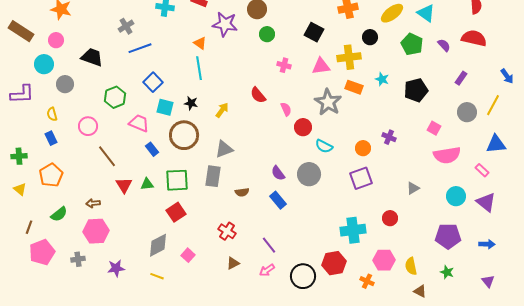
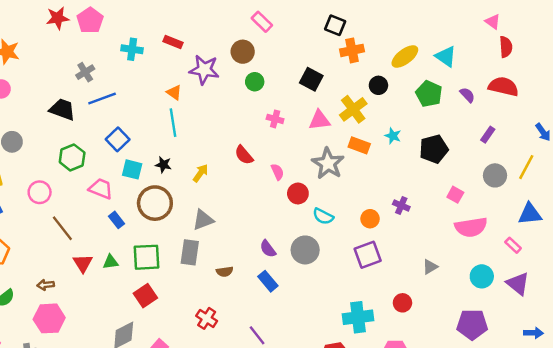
black trapezoid: (92, 57) -> (62, 109), moved
yellow cross: (349, 57) -> (353, 109), turned -30
blue arrow: (487, 244) -> (533, 333), moved

